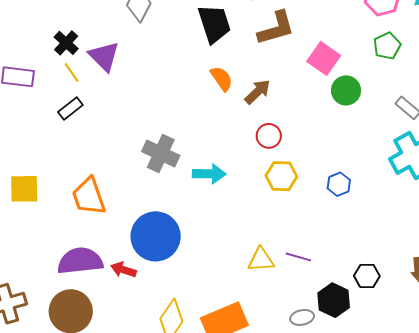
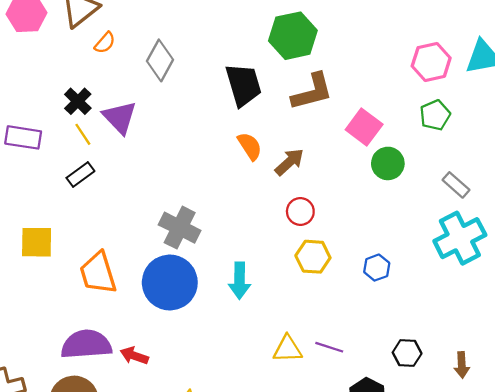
cyan arrow: (209, 174) -> (240, 281), moved, turned 88
yellow square: (24, 189) -> (37, 242), moved
blue circle: (156, 236) -> (170, 282), moved
black hexagon: (367, 276) -> (407, 353), moved

